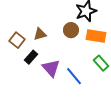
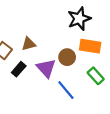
brown circle: (71, 30) -> (67, 57), moved
purple triangle: (51, 68) -> (46, 68), moved

